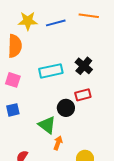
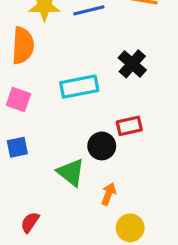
black cross: (84, 66) -> (132, 64), moved
orange arrow: (58, 143) -> (109, 194), moved

